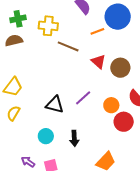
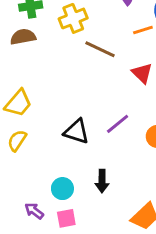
yellow cross: (48, 26) -> (73, 18), turned -30
cyan circle: (46, 136) -> (62, 189), moved

